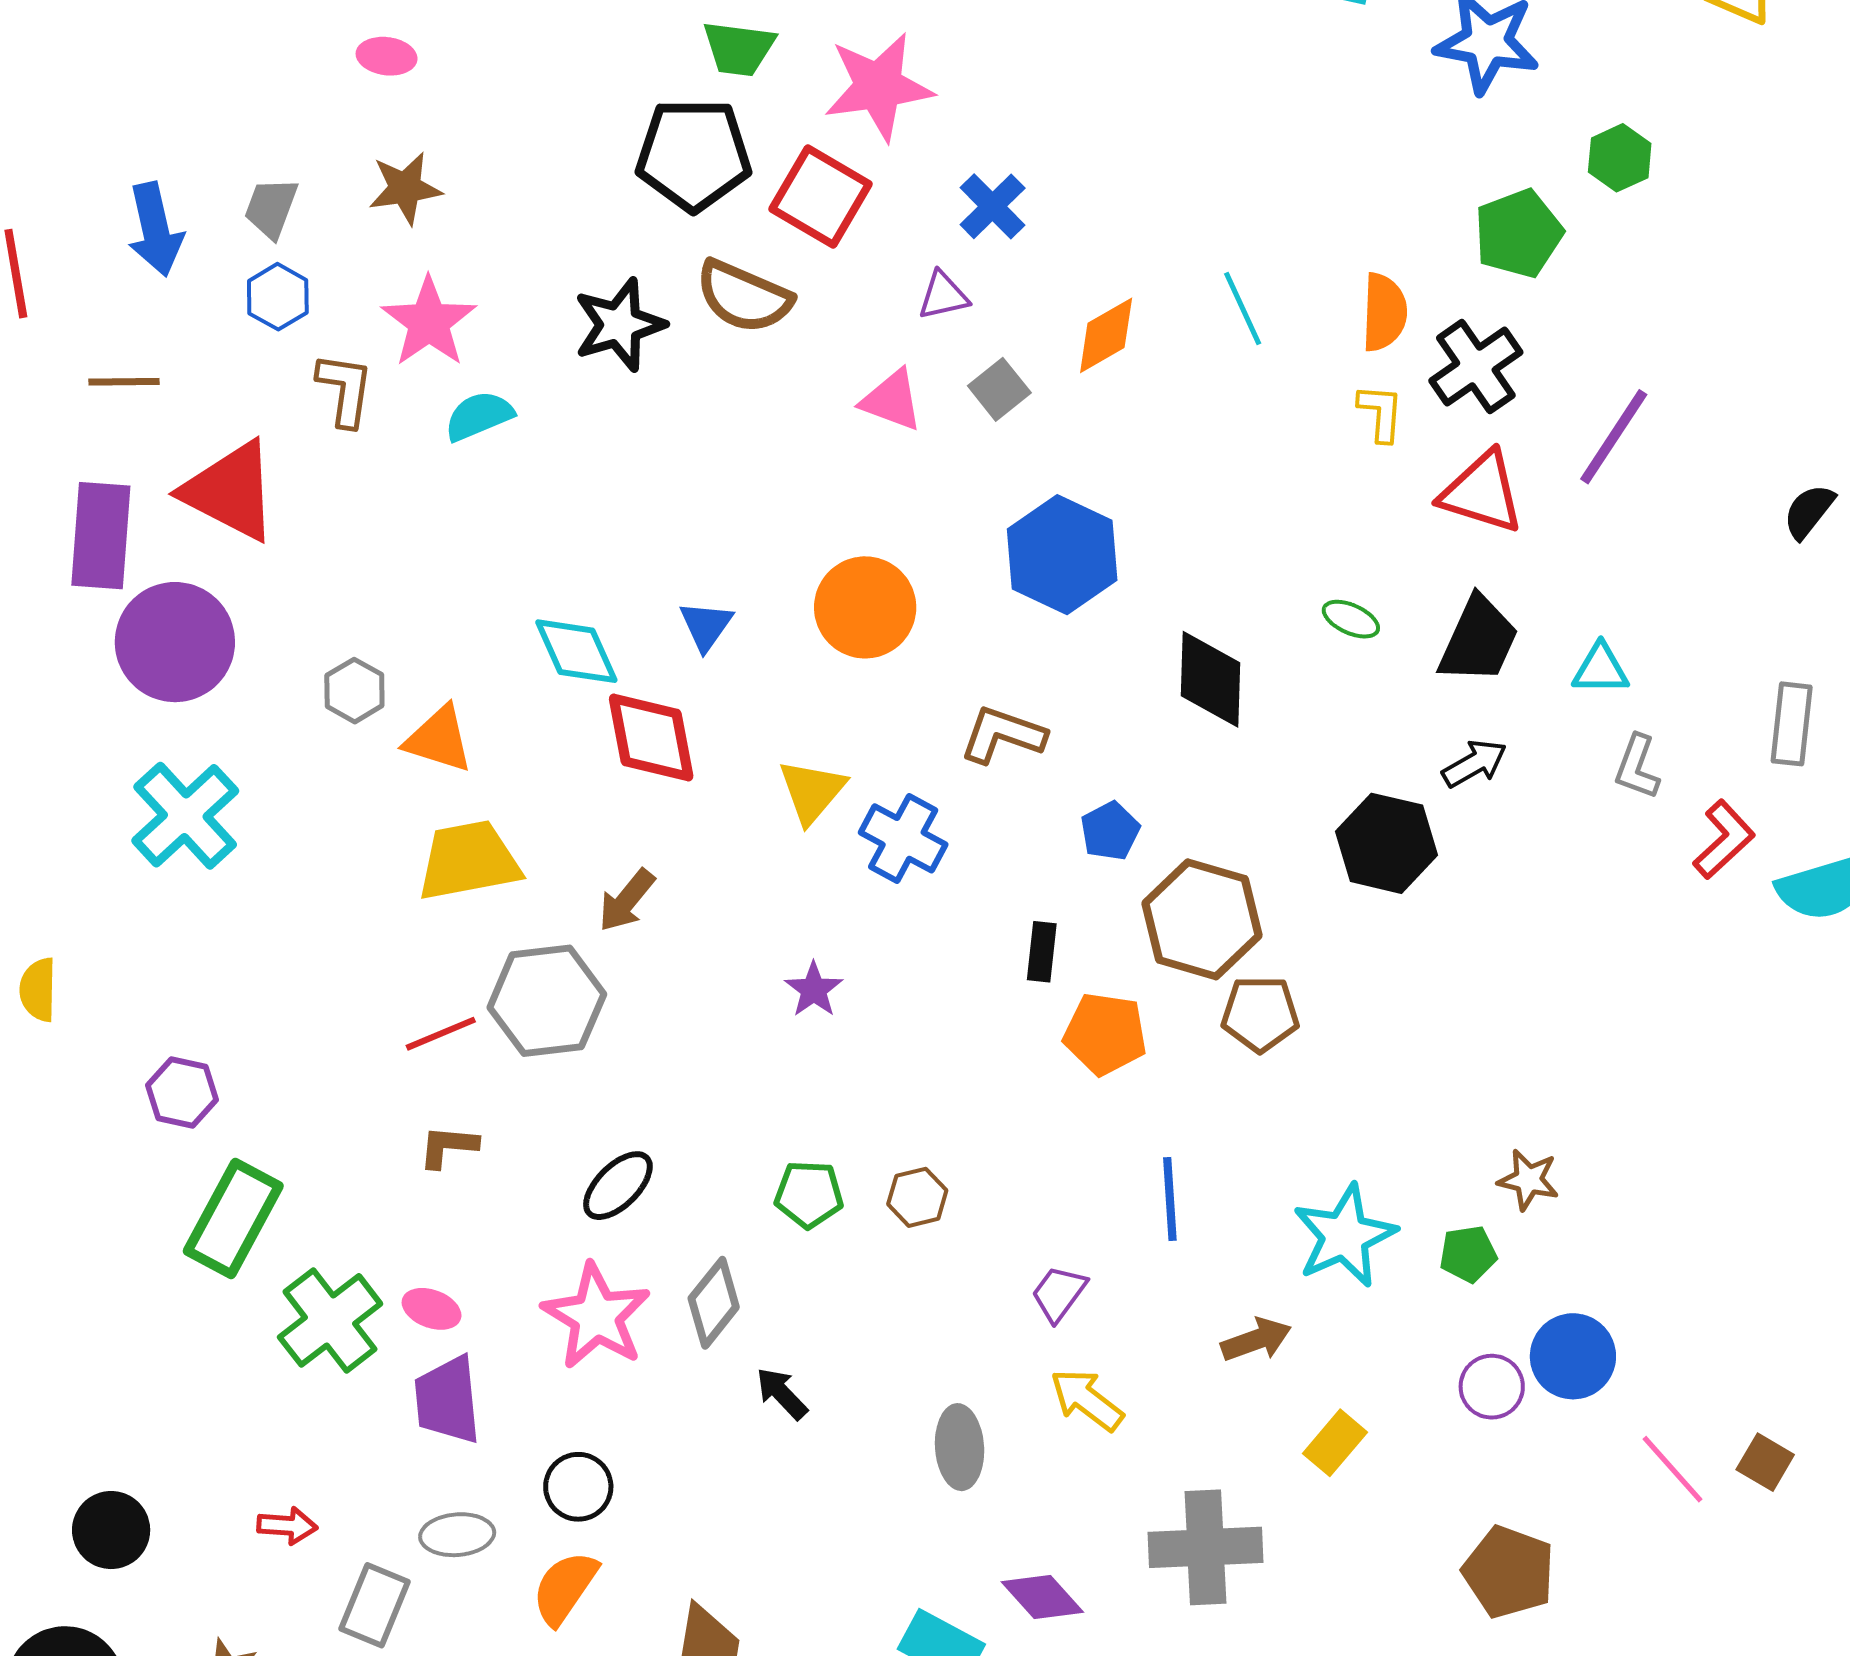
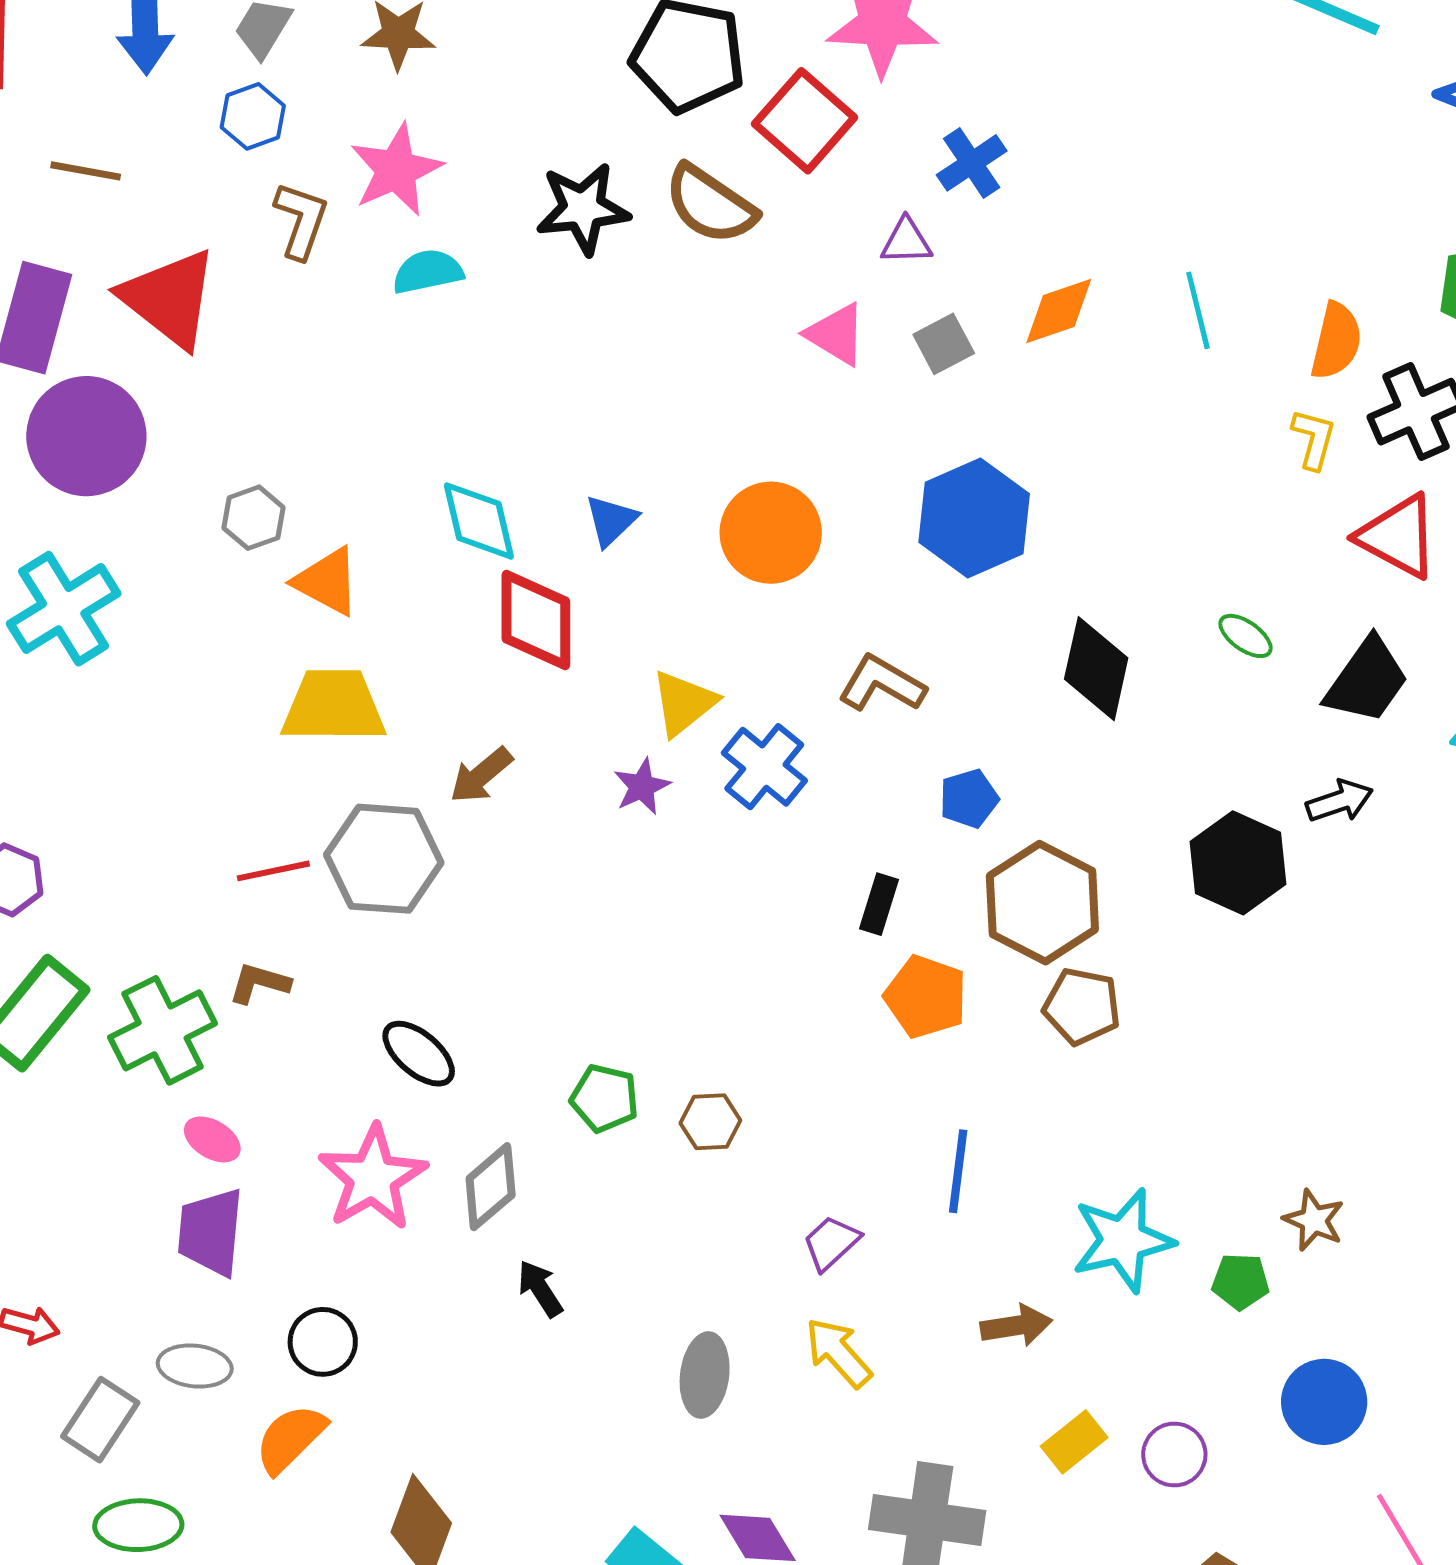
purple star: (814, 990) -> (642, 786), moved
black ellipse: (618, 1186) -> (419, 1054), turned 74
green cross: (330, 1320) -> (163, 1030), moved
purple circle: (1492, 1387) -> (1174, 1455), moved

